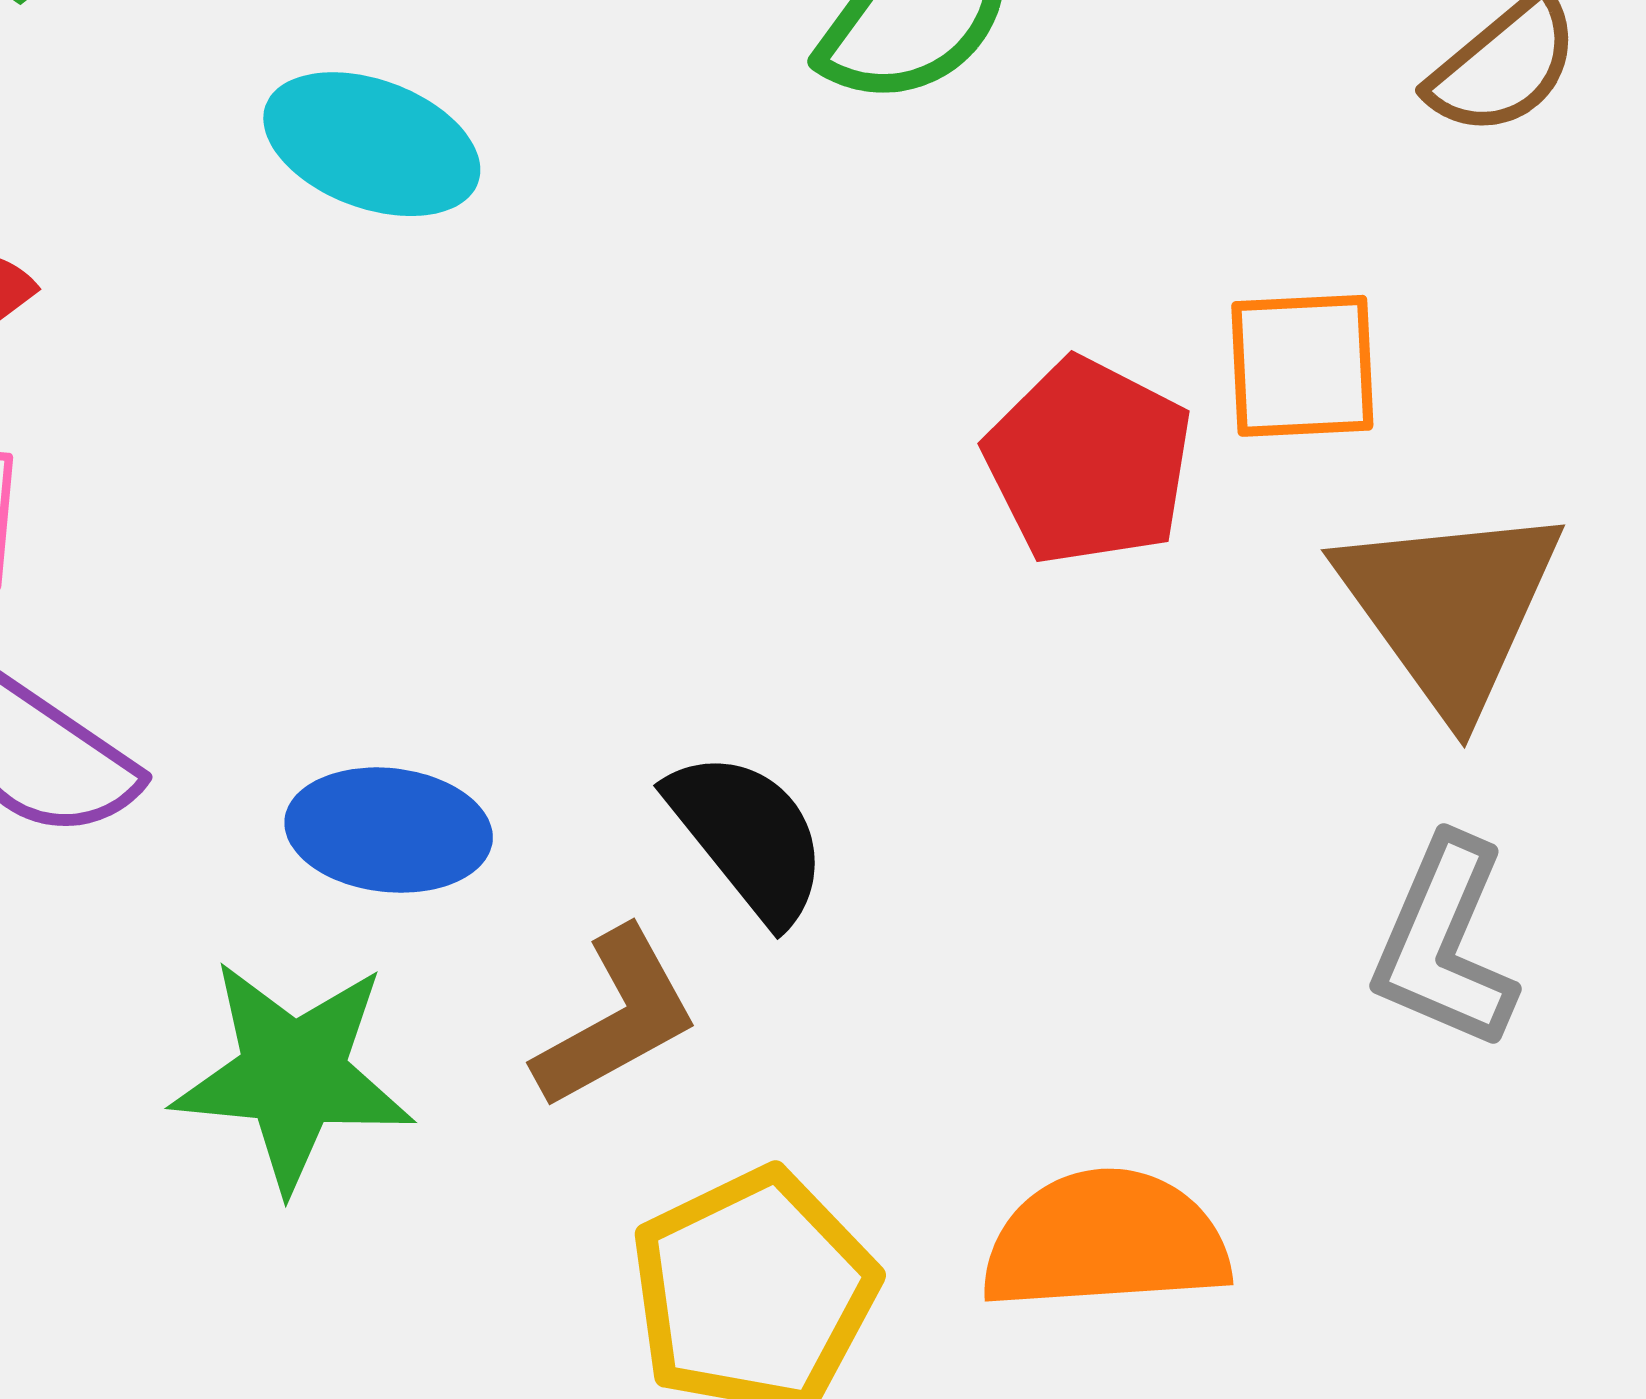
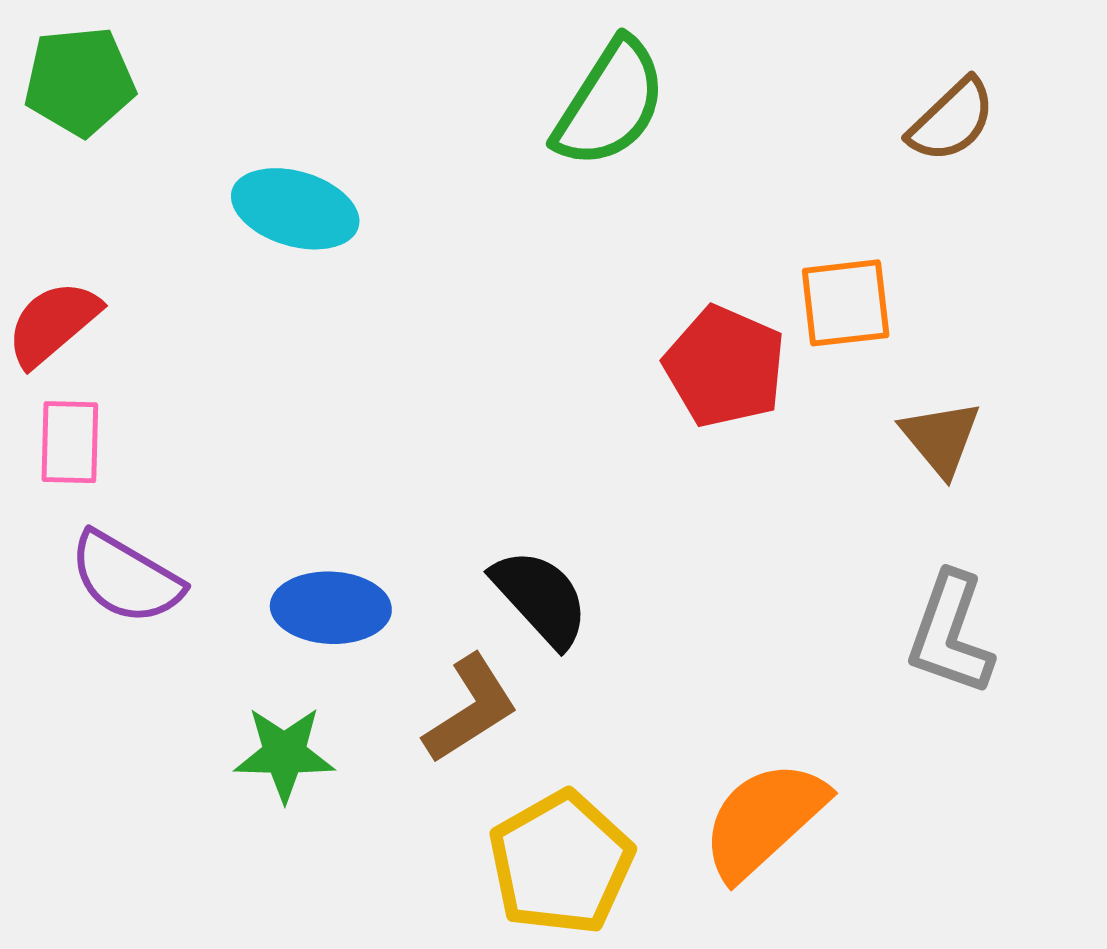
brown triangle: (1450, 608) -> (941, 438), size x0.6
green star: (293, 1075) -> (284, 754), size x0.7
orange semicircle: (1106, 1241) -> (764, 820), turned -35

